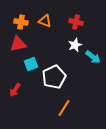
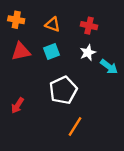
orange cross: (21, 22) -> (16, 20), moved
cyan square: (31, 64) -> (51, 51), moved

